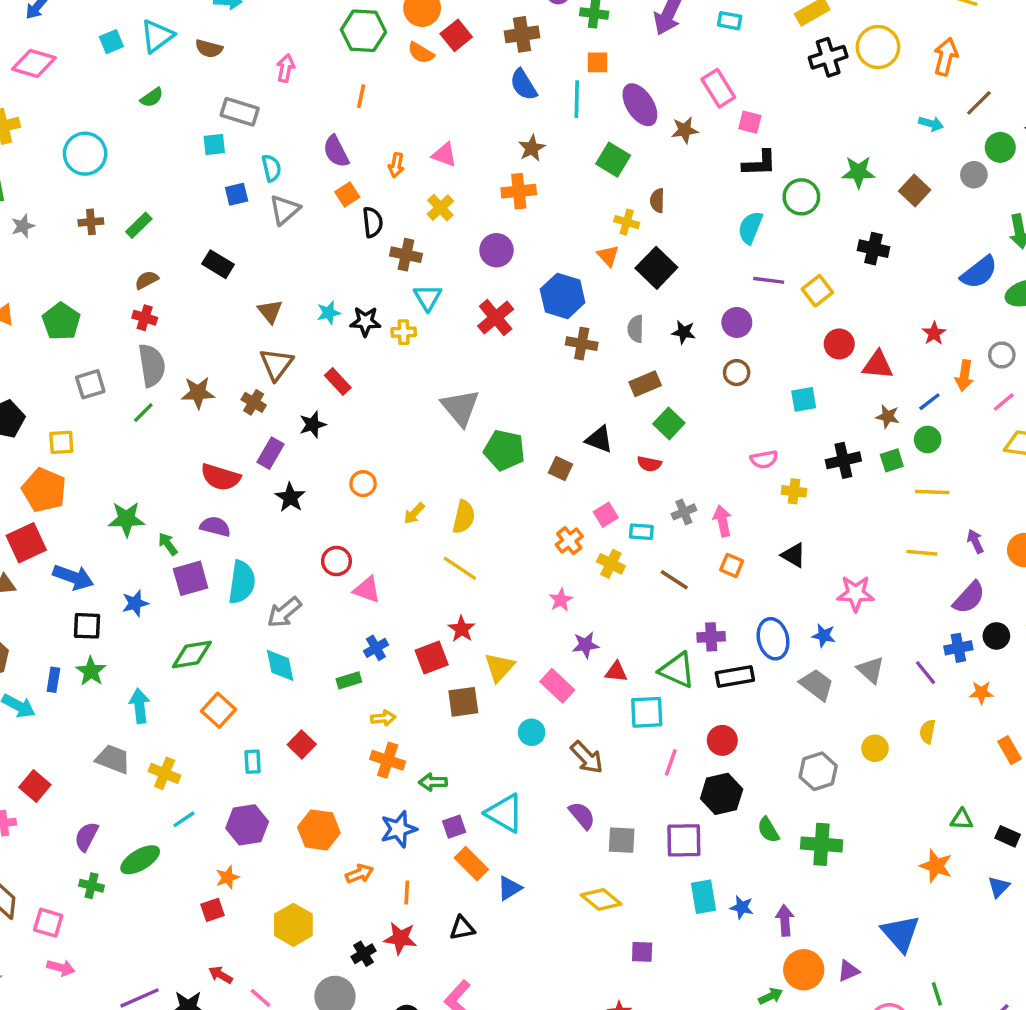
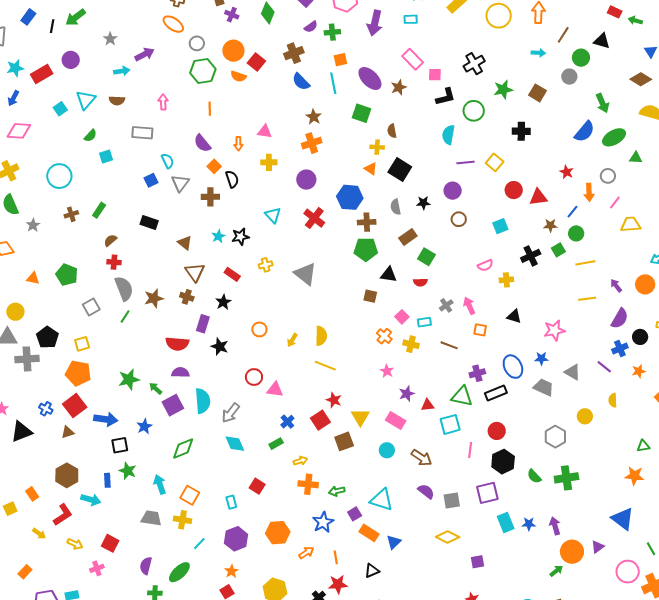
black cross: (828, 57) -> (474, 64), moved
cyan square: (214, 144) -> (106, 156), moved
yellow cross: (440, 208) -> (269, 162), turned -35
brown cross: (406, 255) -> (210, 197), moved
yellow cross: (404, 332) -> (266, 265), moved
green pentagon: (504, 450) -> (366, 249), moved
orange square: (218, 710) -> (190, 495), moved

